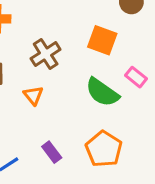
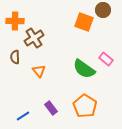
orange square: (102, 40) -> (84, 22), moved
brown cross: (46, 54) -> (34, 38), moved

